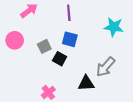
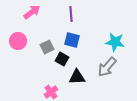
cyan star: (114, 27) -> (115, 42), moved
black triangle: (86, 83) -> (77, 77), moved

